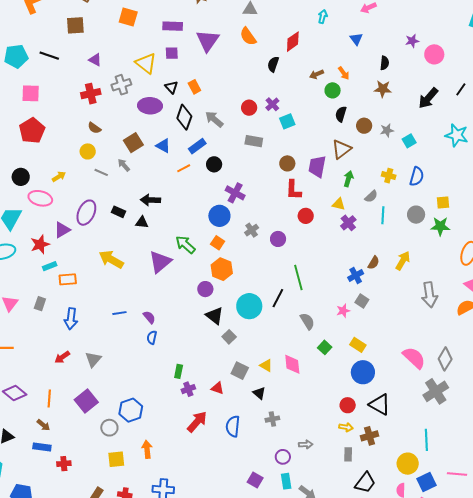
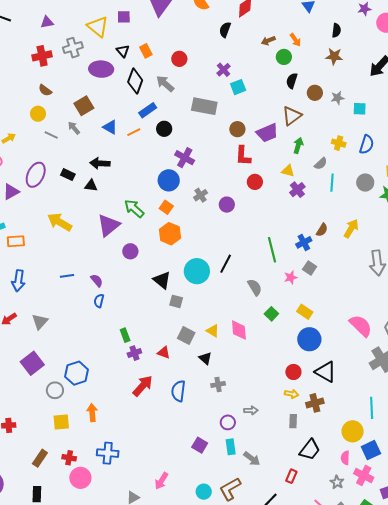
purple triangle: (95, 60) -> (47, 22), turned -40
red circle: (249, 108) -> (179, 59), moved
gray rectangle: (254, 141) -> (204, 106), size x1.4
cyan square: (409, 141) -> (360, 109), turned 32
blue triangle: (163, 146) -> (110, 127), moved
purple trapezoid: (317, 167) -> (267, 133), turned -125
green line: (298, 277) -> (272, 250), moved
purple circle: (205, 289) -> (130, 251), moved
gray square: (229, 337) -> (176, 301), turned -32
green rectangle: (179, 371) -> (125, 335), turned -32

